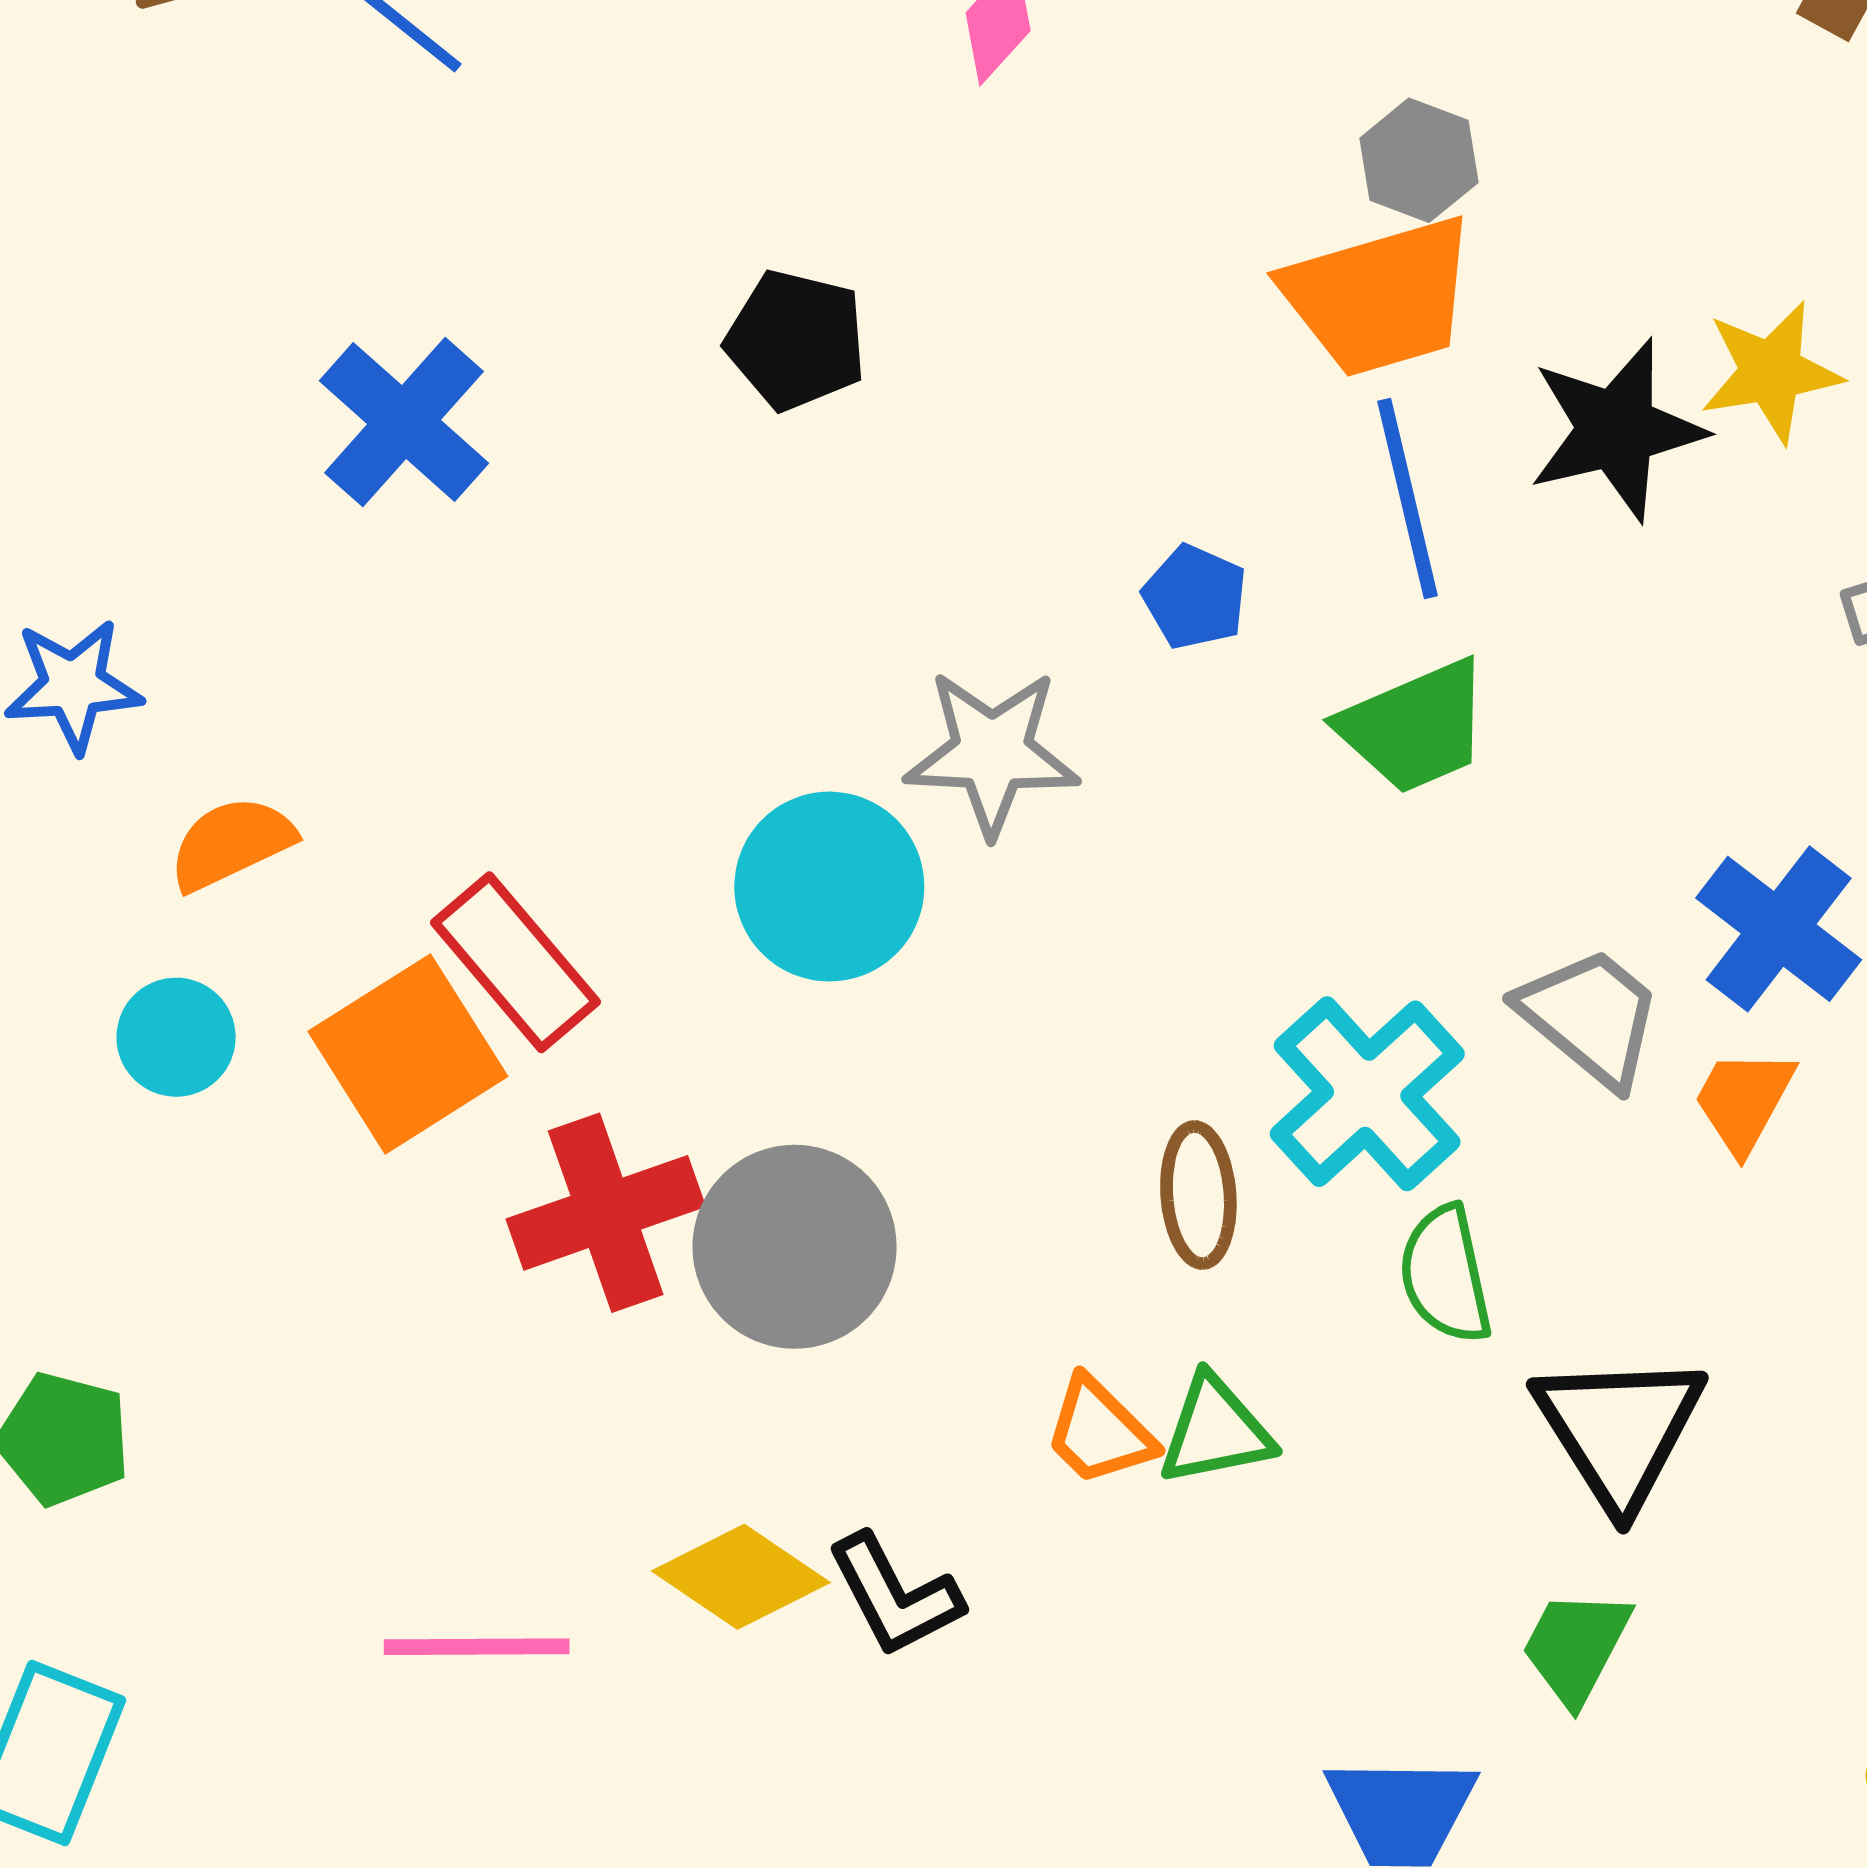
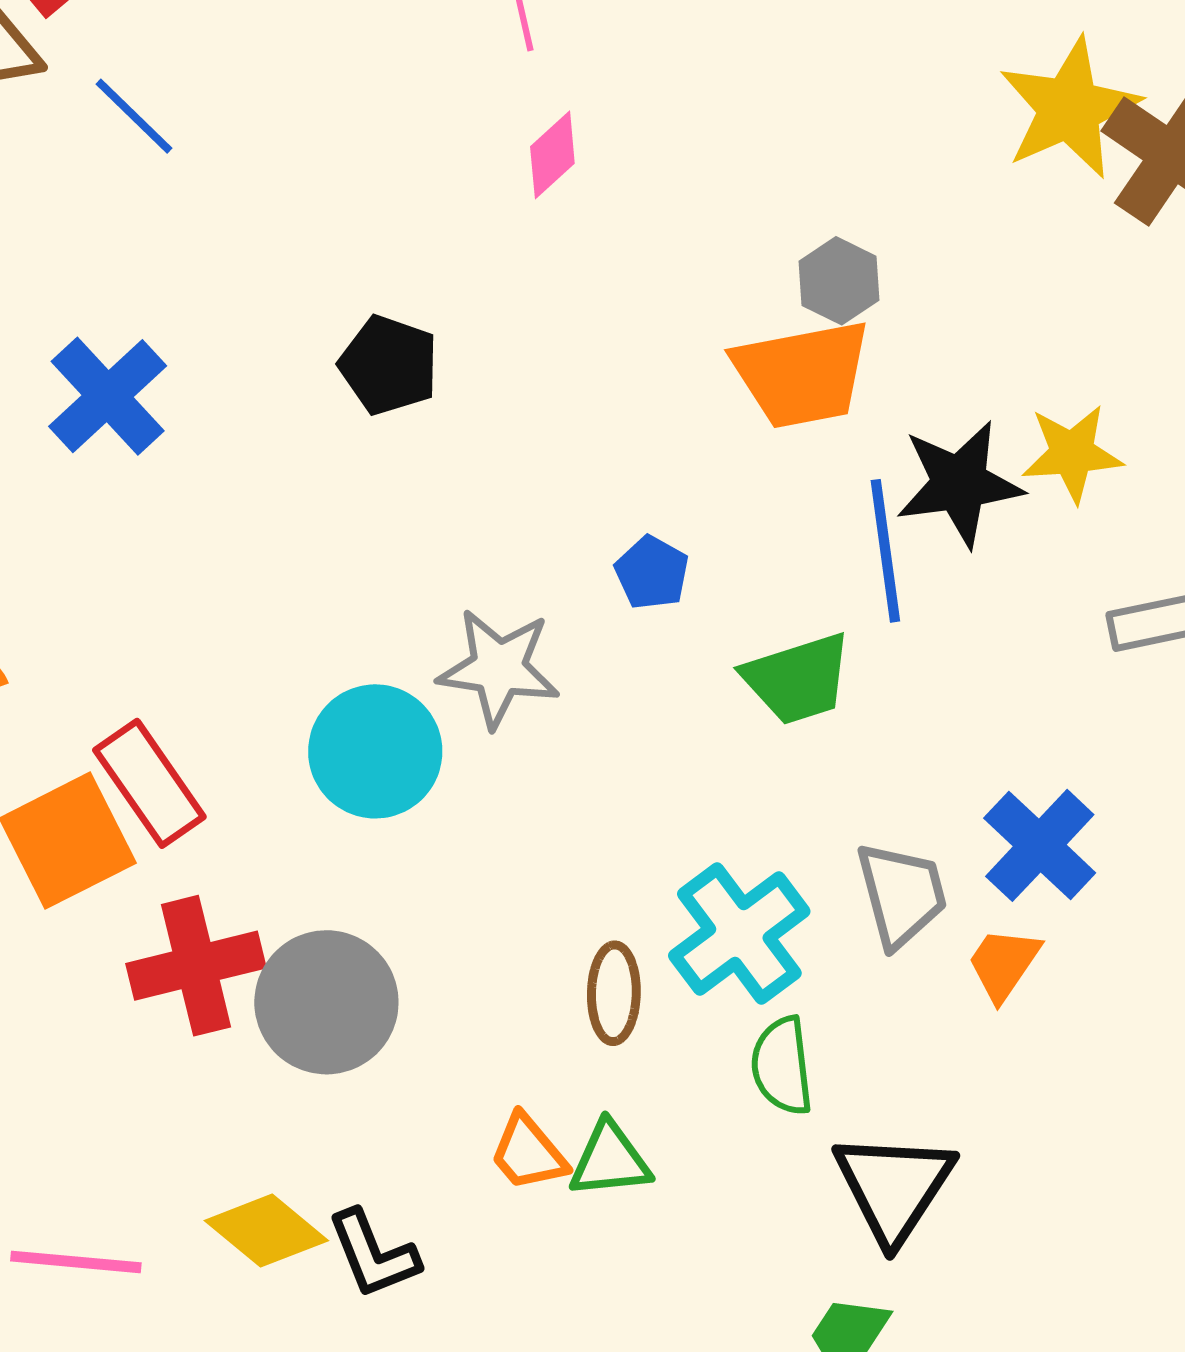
blue line: (1407, 499) -> (885, 551), moved
gray trapezoid: (1590, 1017) -> (901, 895), turned 30

